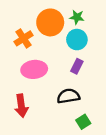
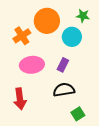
green star: (77, 17) -> (83, 16), moved
purple rectangle: (77, 66) -> (63, 65), moved

